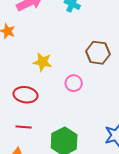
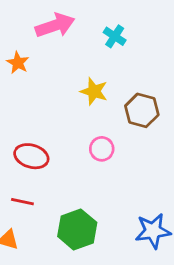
yellow star: (43, 62) -> (94, 91), moved

